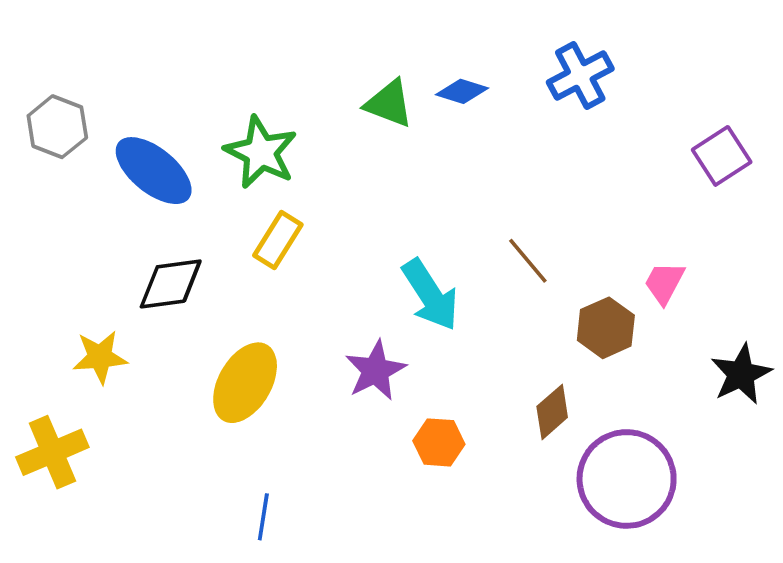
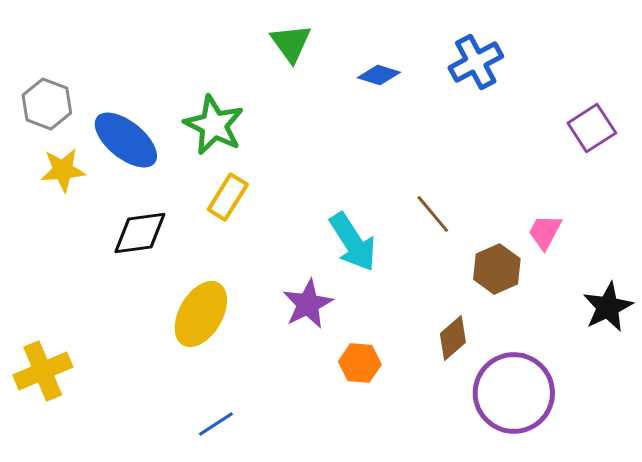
green triangle: (389, 104) -> (291, 43), moved, turned 33
yellow star: (100, 357) -> (63, 170), moved
blue line: (263, 517) -> (216, 424), turned 48

